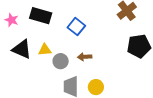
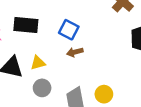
brown arrow: (85, 57) -> (75, 52), moved
gray circle: (61, 61) -> (42, 88), moved

